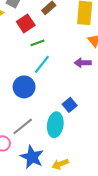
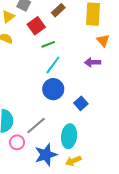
blue circle: (24, 87) -> (53, 89), moved
cyan ellipse: (55, 125) -> (69, 136), moved
blue star: (32, 157) -> (46, 155), turned 30

